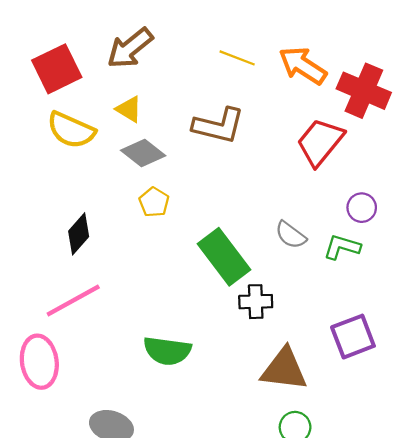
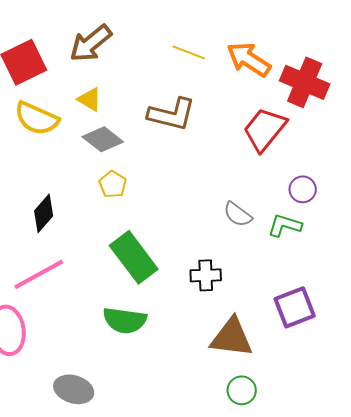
green rectangle: (224, 257) -> (134, 257), moved

